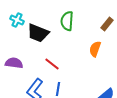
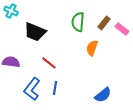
cyan cross: (17, 20) -> (11, 11), moved
green semicircle: (67, 21) -> (78, 22), moved

